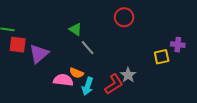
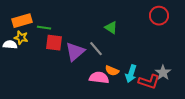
gray line: (88, 48) -> (96, 49), moved
red L-shape: (114, 84) -> (149, 82), turned 50
cyan arrow: (88, 86) -> (131, 74), moved

